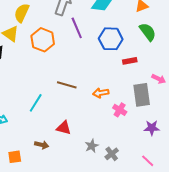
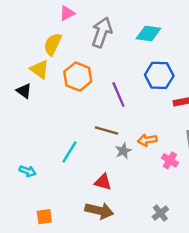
purple line: (77, 28) -> (118, 95), moved
brown arrow: (42, 145) -> (99, 211), moved, size x1.6
gray star: (92, 146) -> (123, 151), moved

